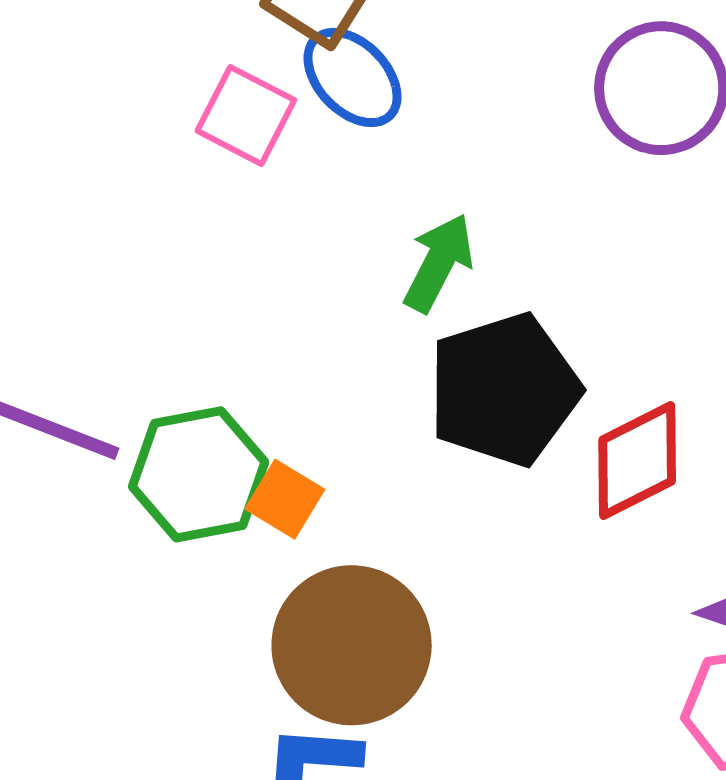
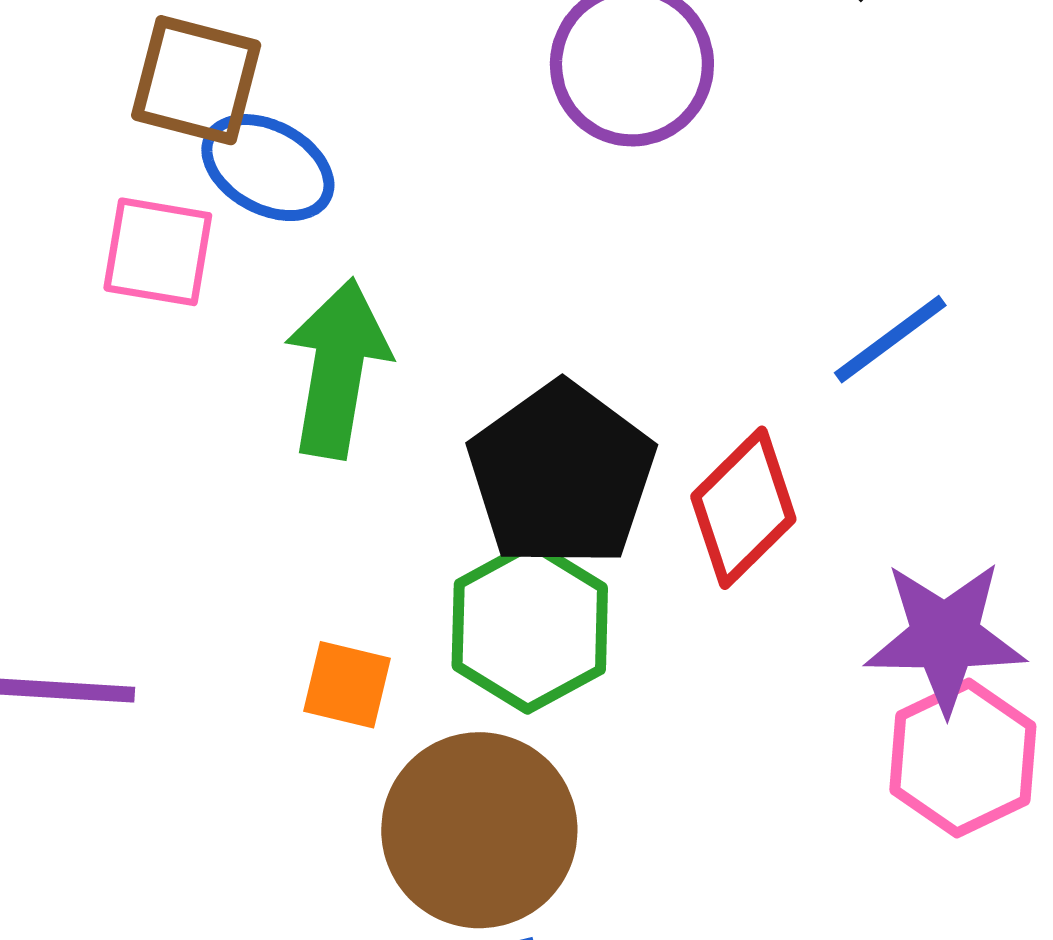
green arrow: (439, 263) -> (337, 368), moved, size x1.4
green hexagon: (199, 474) -> (530, 627), moved

